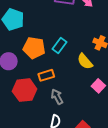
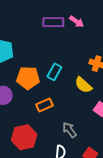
red hexagon: (25, 90) -> (24, 137), moved
gray arrow: (57, 97) -> (69, 130), moved

